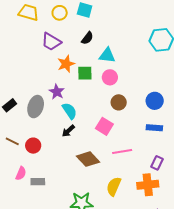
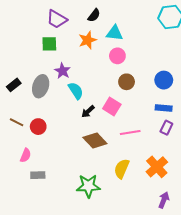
orange star: (66, 64) -> (88, 40), moved
green square: (85, 73) -> (49, 44), moved
black arrow: (68, 131) -> (88, 111), moved
purple rectangle: (157, 163) -> (166, 128), moved
gray rectangle: (38, 182) -> (38, 175), moved
orange cross: (148, 185) -> (157, 167), turned -35

